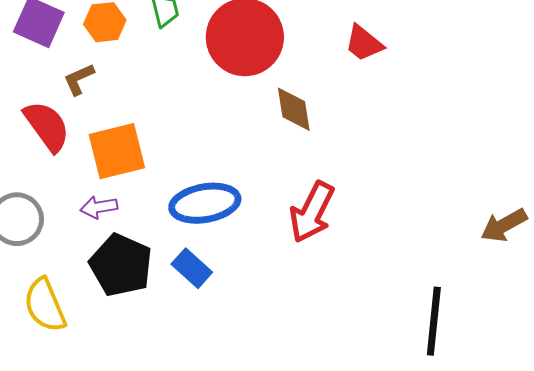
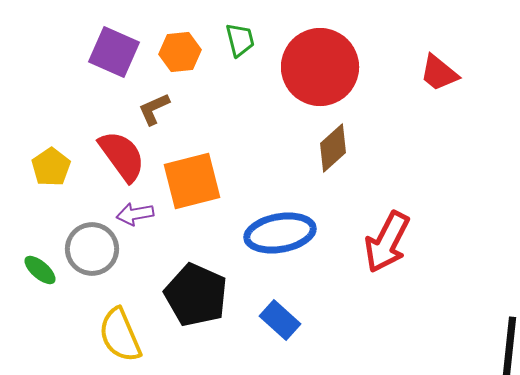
brown diamond: (294, 109) -> (333, 148), moved, turned 57
purple arrow: (99, 207) -> (135, 214), moved
blue rectangle: (192, 268) -> (280, 320), moved

